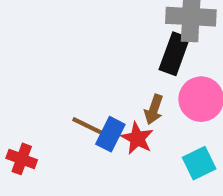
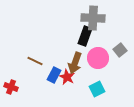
brown arrow: (154, 109) -> (75, 63), size x1.5
brown line: (88, 126) -> (35, 61), moved

